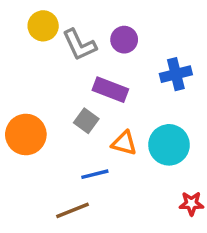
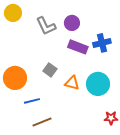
yellow circle: (43, 26) -> (13, 13), moved
purple rectangle: (110, 90) -> (78, 47), moved
blue line: (95, 174) -> (32, 101), moved

